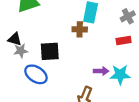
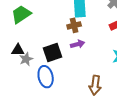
purple arrow: (101, 71) -> (78, 44), moved
blue ellipse: (36, 74) -> (46, 77), turned 60

